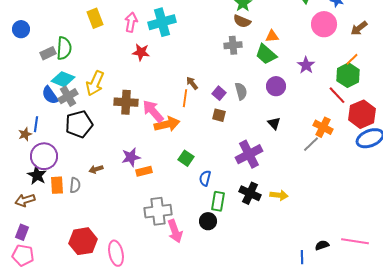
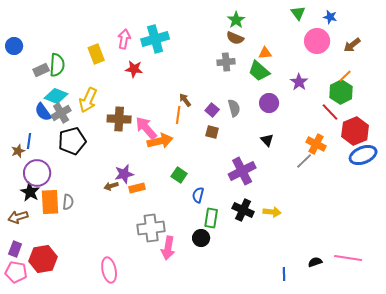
yellow rectangle: (95, 18) -> (96, 54), moved
brown arrow: (96, 169) -> (111, 186), moved
orange rectangle: (57, 185) -> (50, 202), size x1.4
pink arrow: (175, 231) -> (168, 248), turned 30
red hexagon: (83, 241) -> (43, 259), moved
blue line: (302, 257) -> (284, 274), moved

